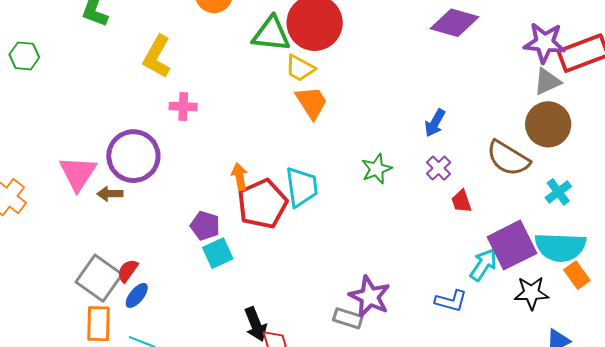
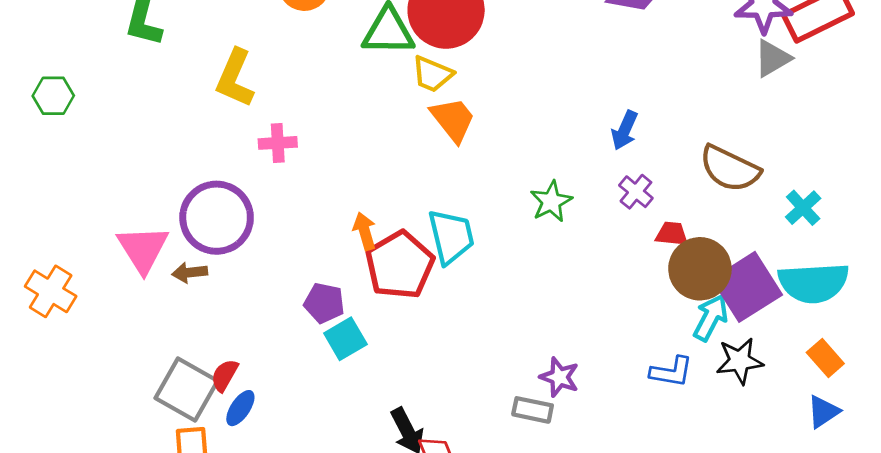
brown circle: (548, 124) -> (700, 269), moved
red trapezoid: (461, 201) -> (672, 234), turned 120
orange rectangle: (577, 275) -> (825, 358), moved
black star: (531, 293) -> (740, 361), moved
purple star: (370, 297) -> (559, 377), size x0.7

